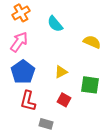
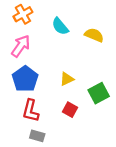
yellow semicircle: (92, 42) -> (94, 35), moved
green square: (90, 85) -> (99, 93), turned -36
gray rectangle: (46, 124) -> (37, 136), moved

